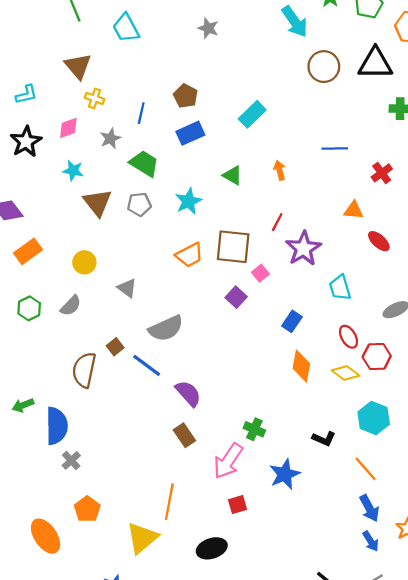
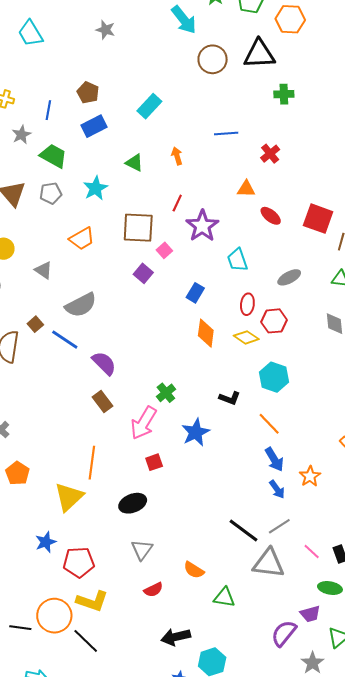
orange trapezoid: (189, 255) -> (82, 239), moved
red ellipse: (349, 337) -> (247, 304), turned 40
green cross: (254, 429) -> (166, 393), turned 30

